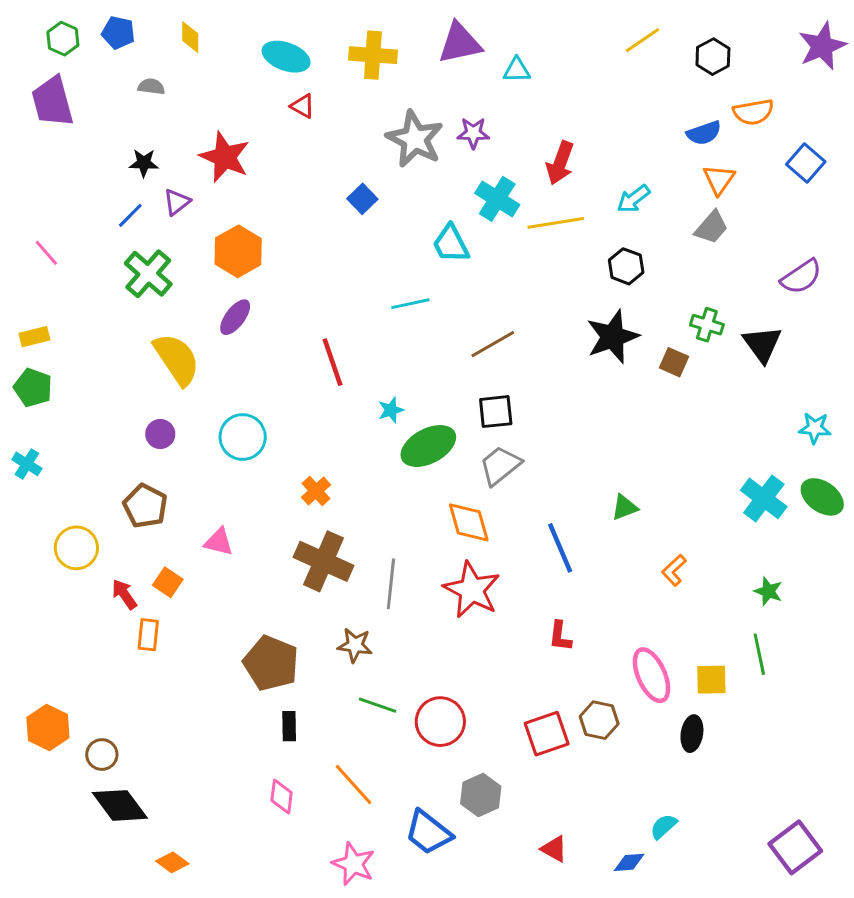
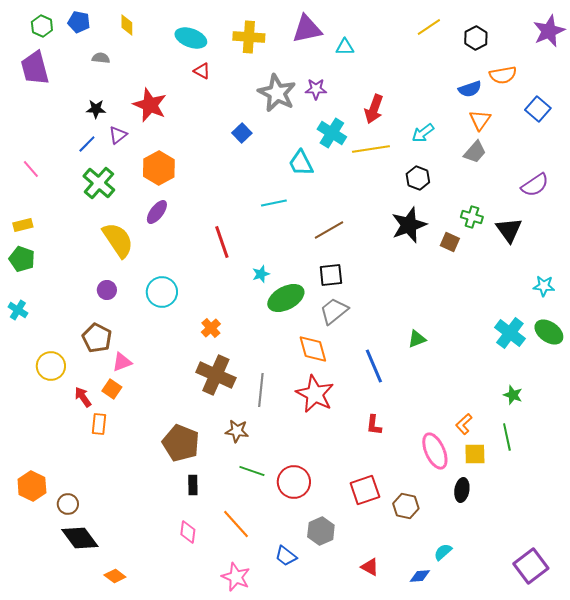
pink triangle: (219, 542) -> (122, 362), moved, turned -35
orange L-shape: (674, 570) -> (464, 424), moved
brown hexagon: (599, 720) -> (406, 506), moved
blue trapezoid: (428, 832) -> (286, 556), size x0.7

